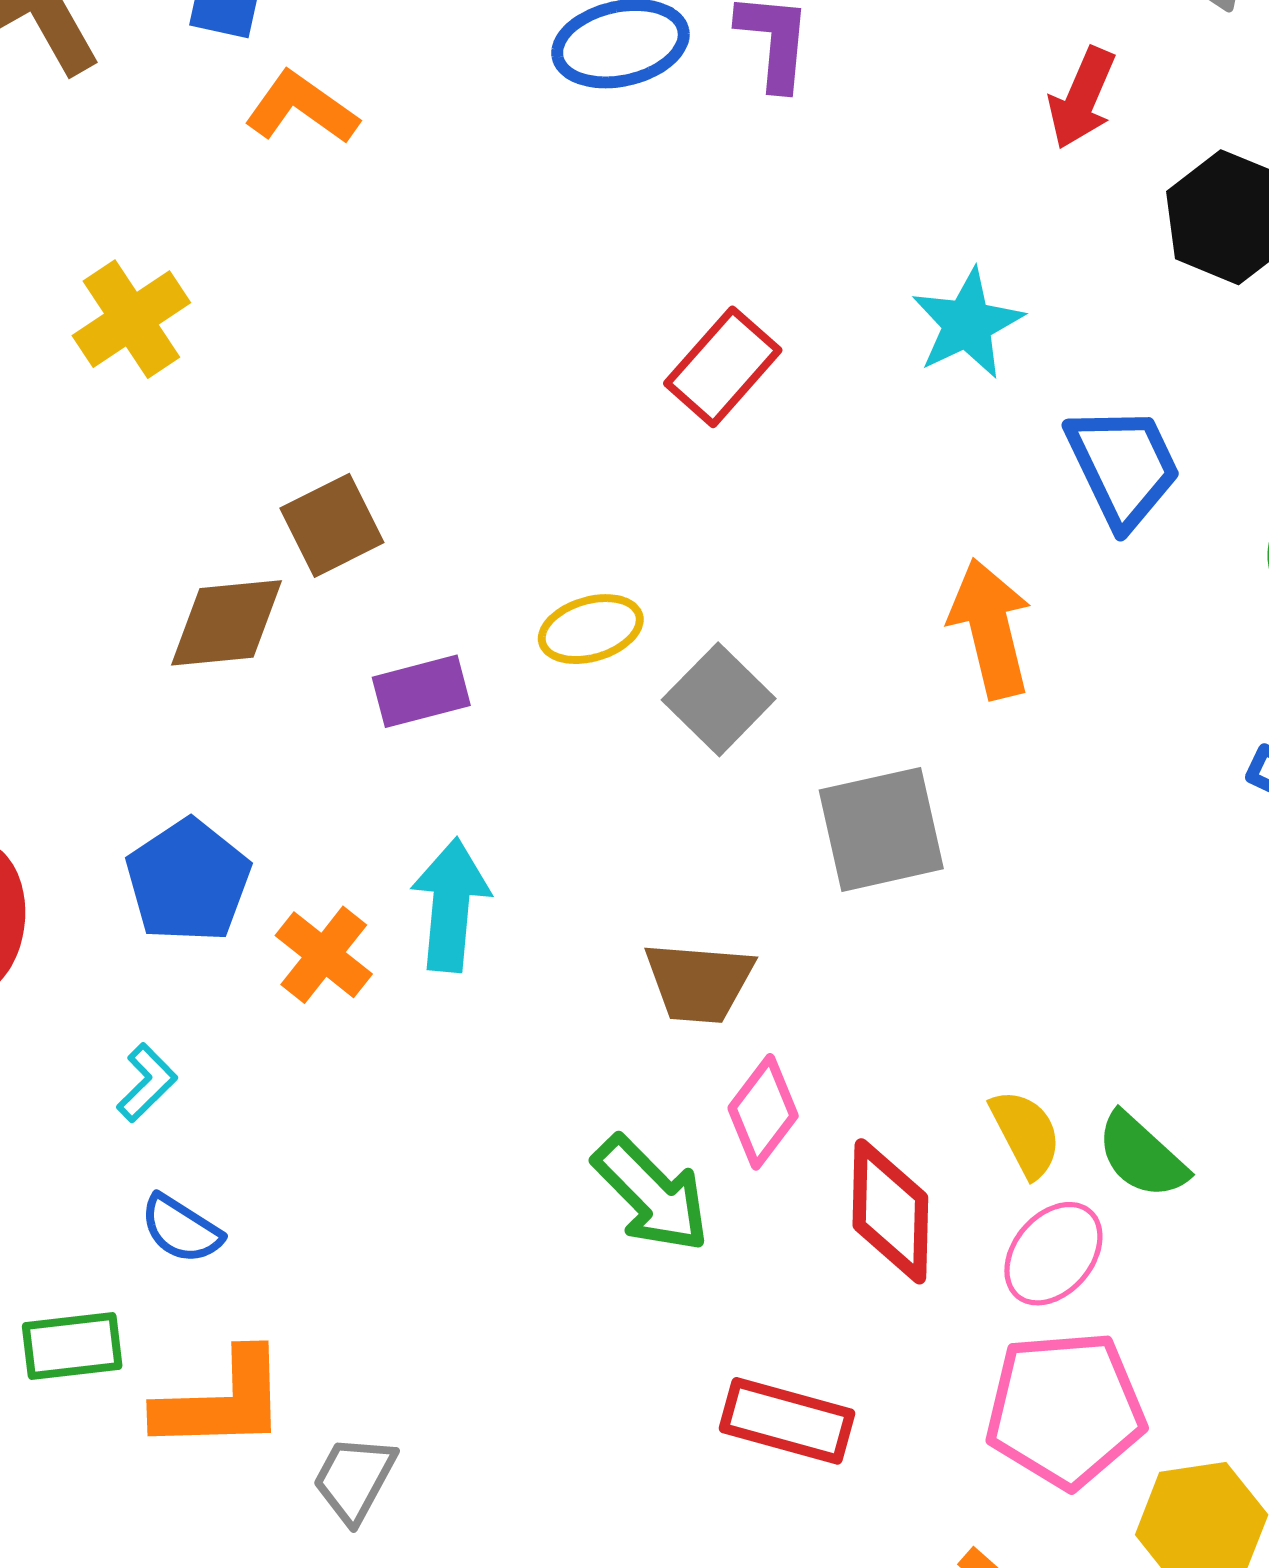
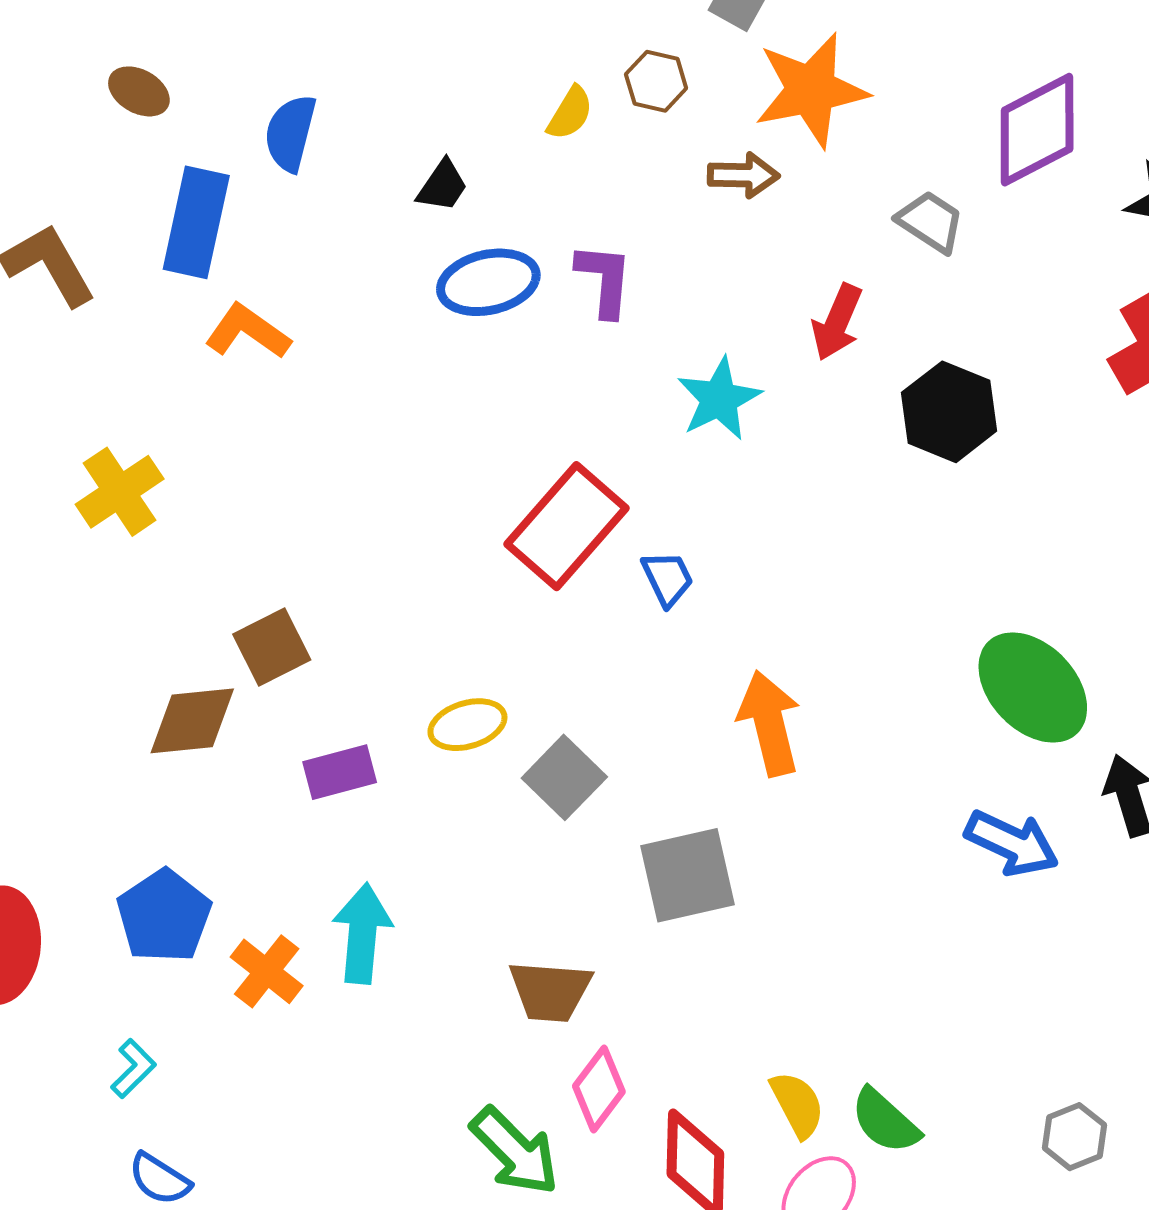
cyan star: (967, 324) -> (719, 399), moved
red rectangle: (723, 367) -> (566, 526), size x1.4
blue trapezoid: (1123, 466) -> (667, 578), moved, size x0.6

